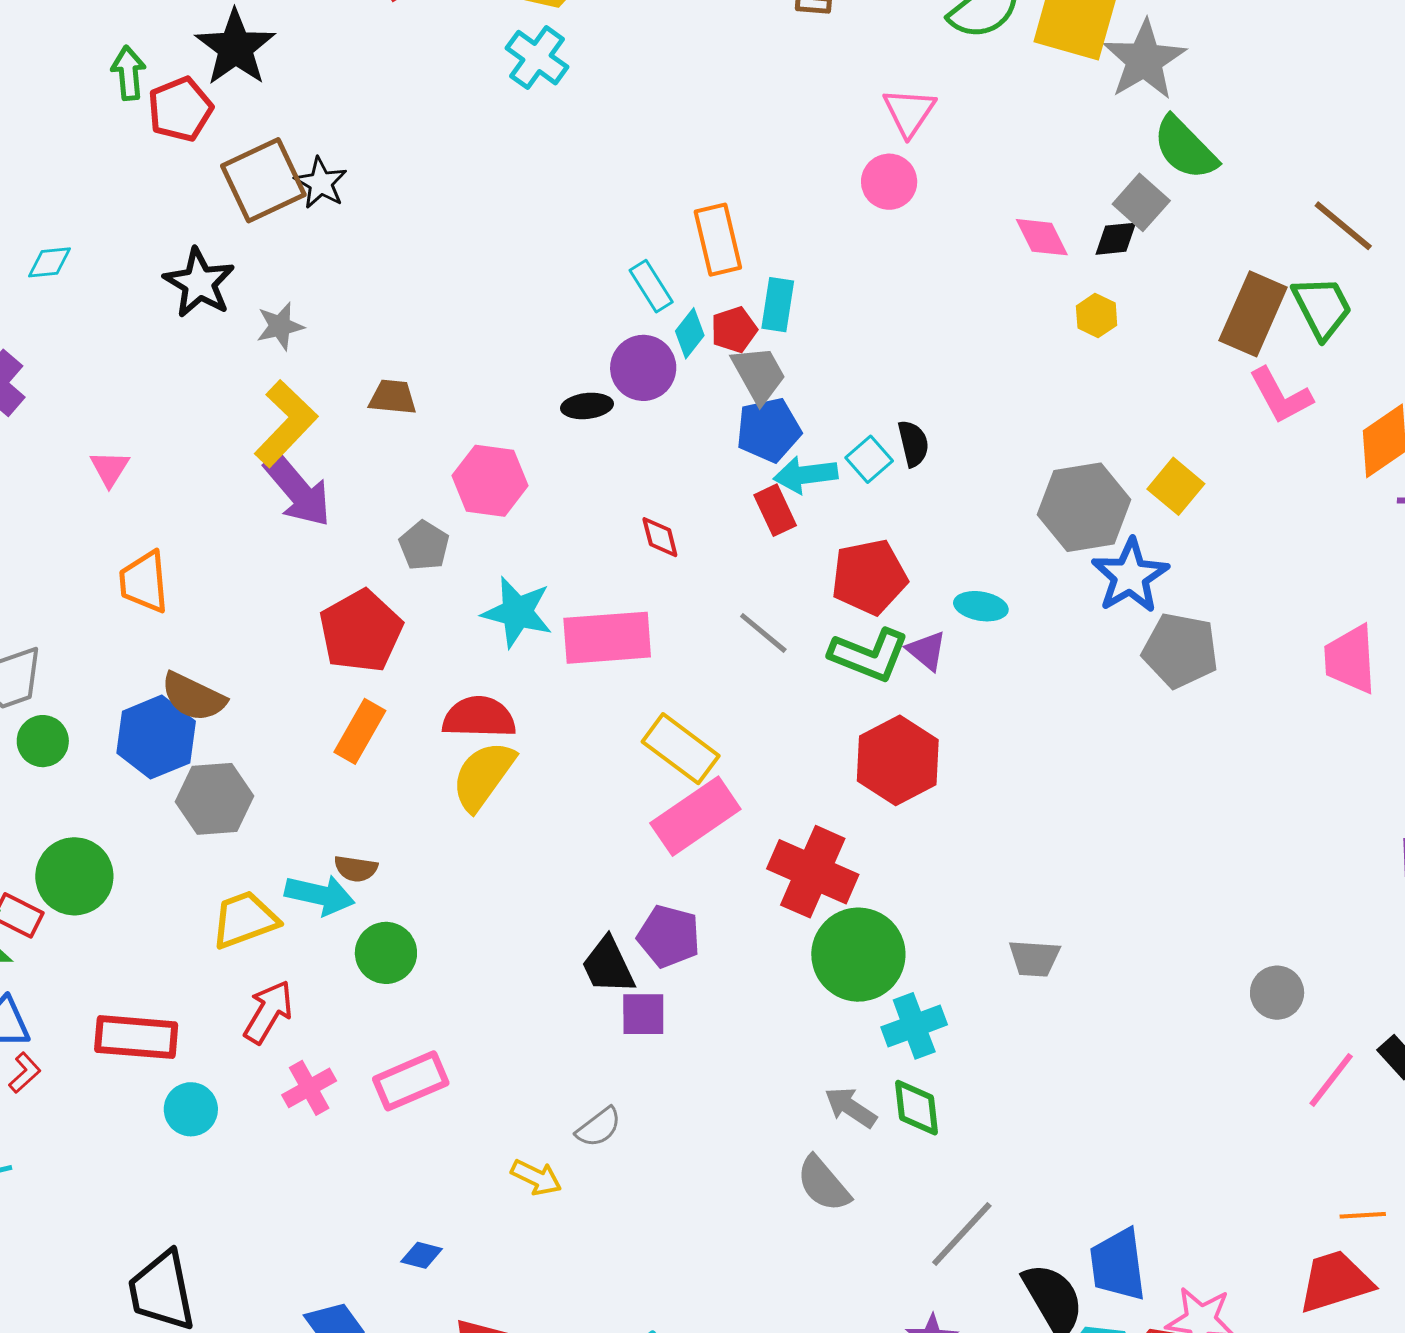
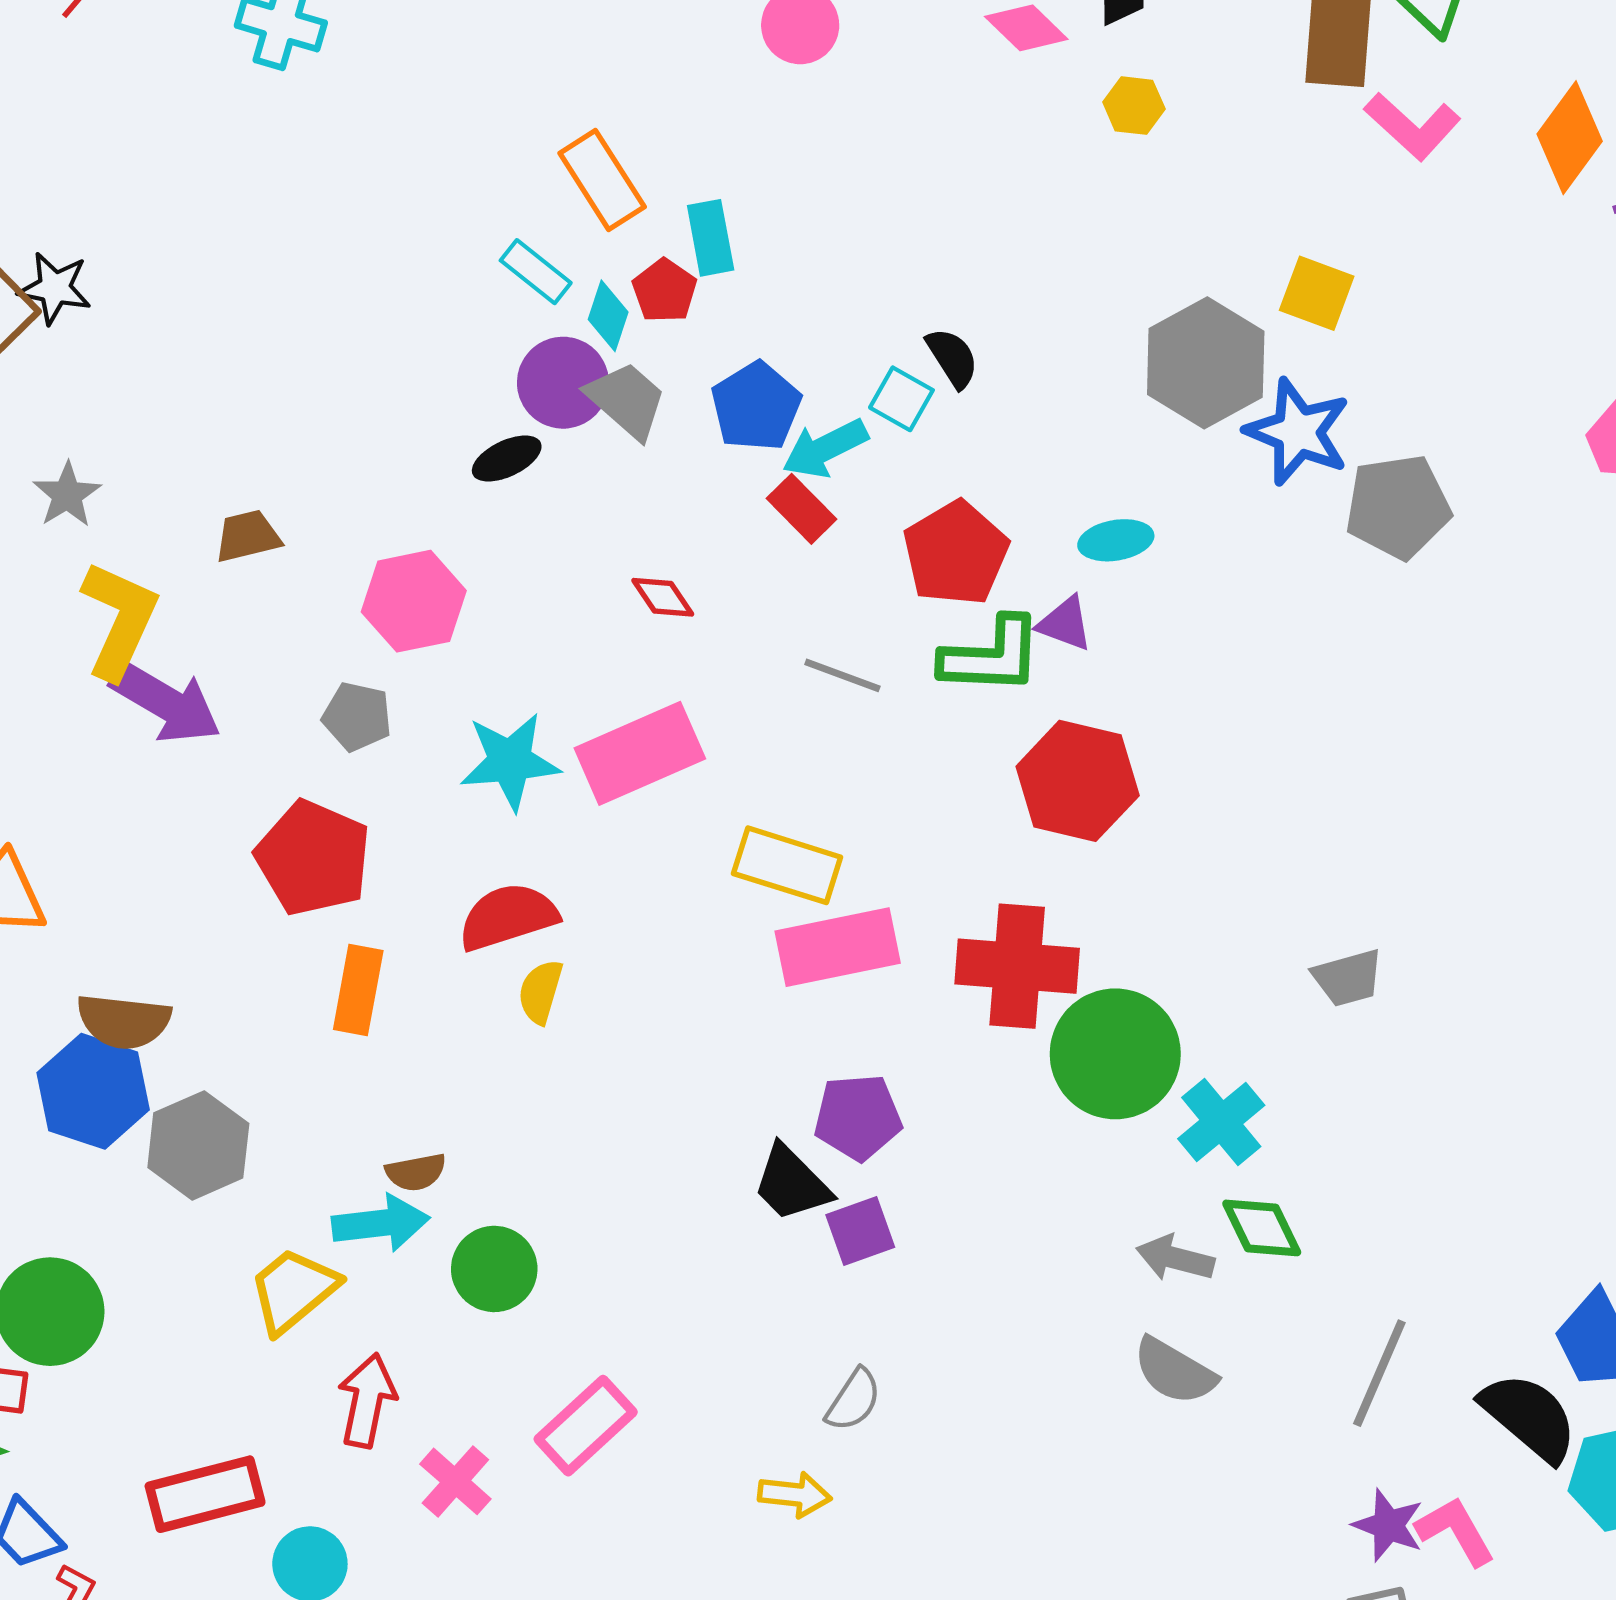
gray trapezoid: (759, 374) -> (627, 400), moved
yellow semicircle: (483, 776) -> (540, 992), size x0.6
pink rectangle: (695, 816) -> (838, 947), turned 42

